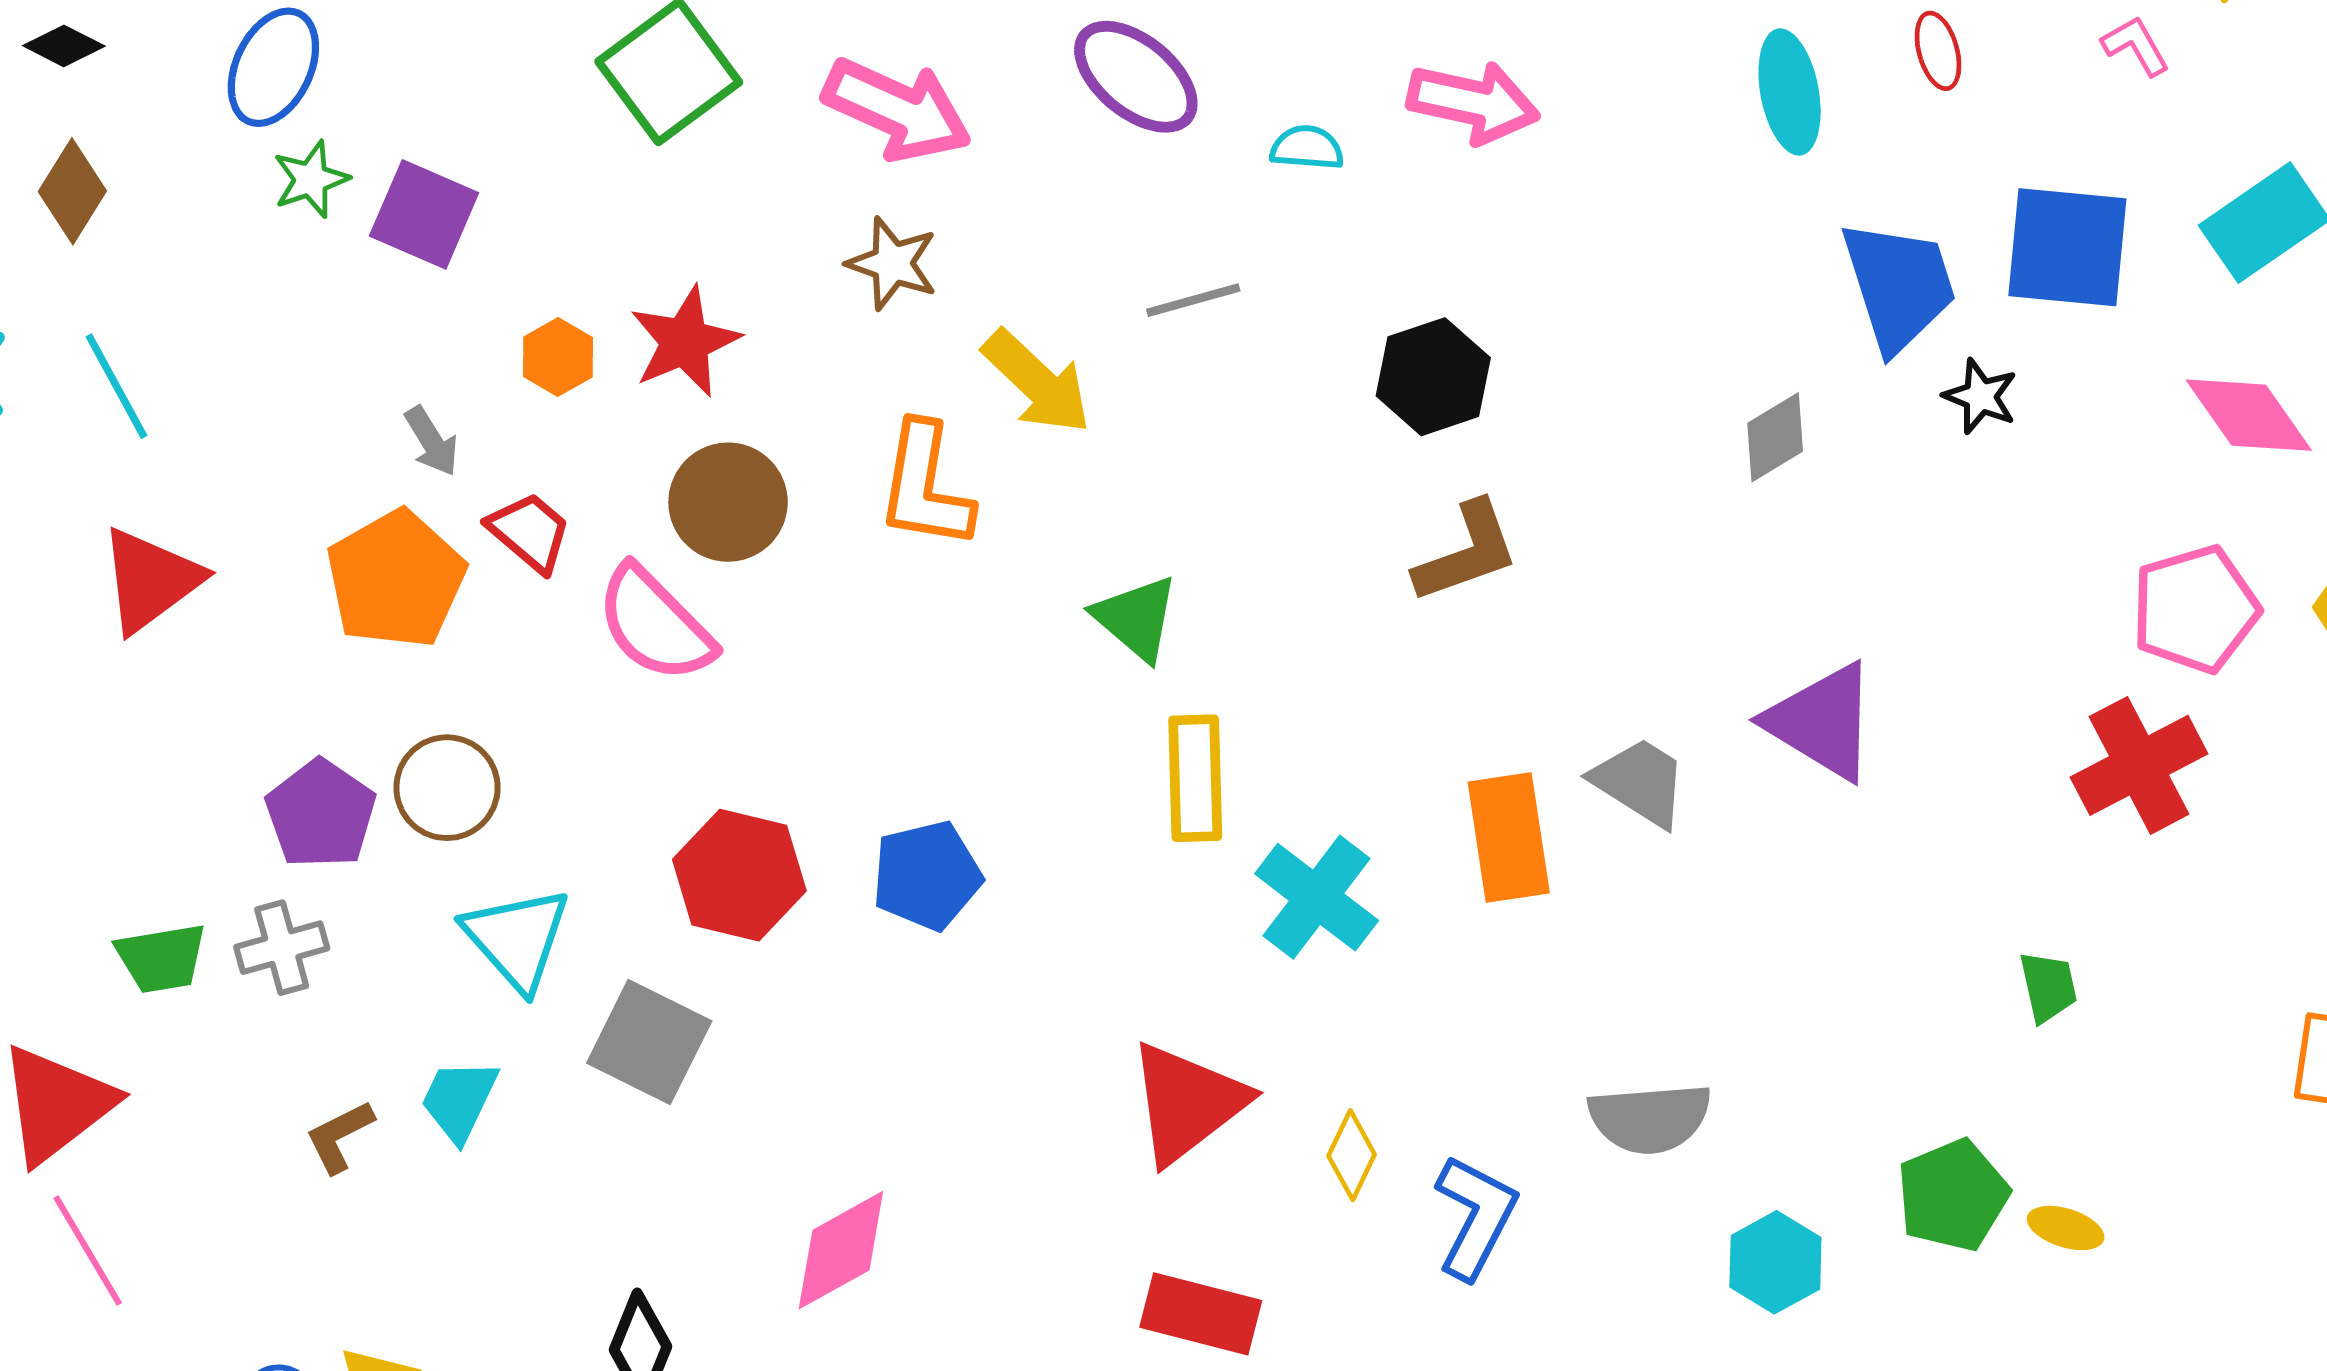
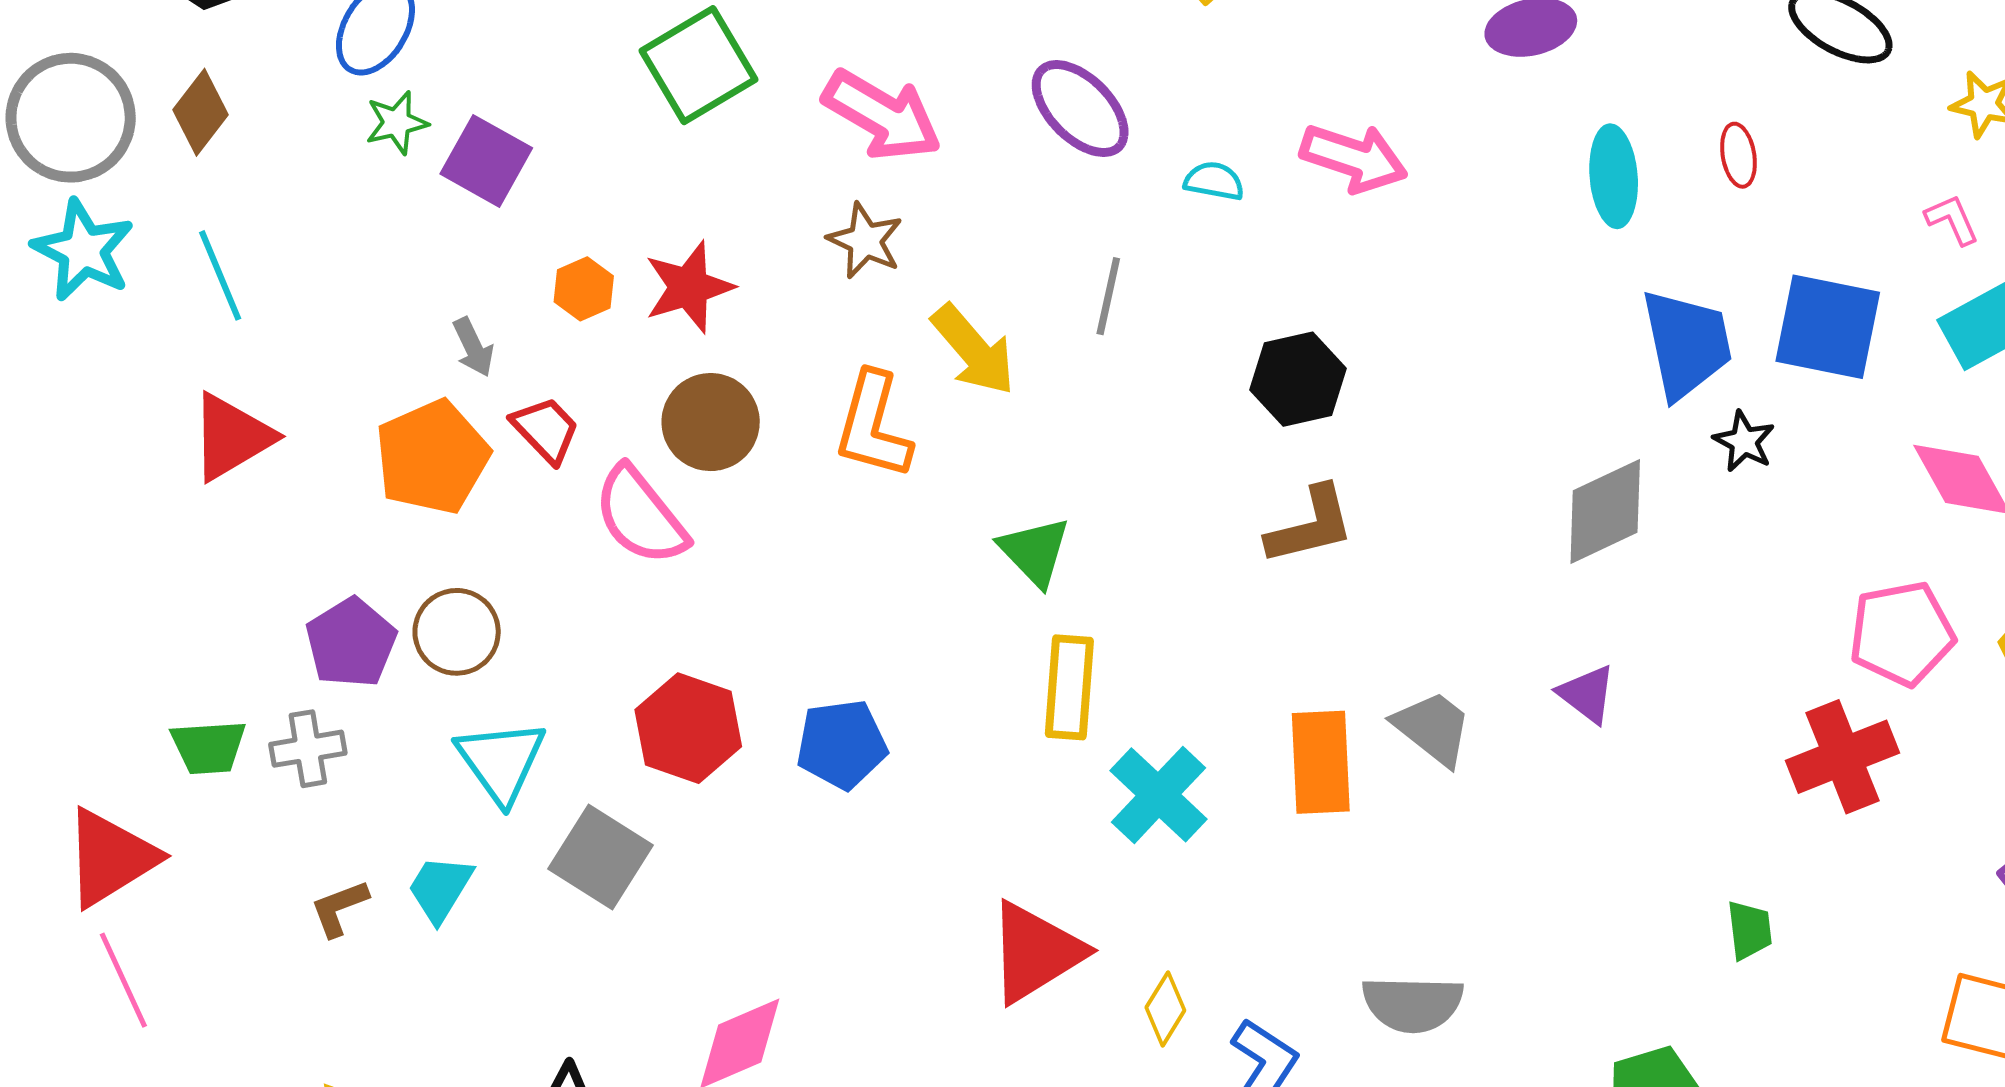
pink L-shape: (2136, 46) -> (1952, 219), moved
gray line: (1193, 300) -> (1108, 296), turned -68
gray diamond: (1775, 437) -> (1605, 511), moved, size x1.5
purple triangle: (1822, 722) -> (1587, 694), size x0.6

